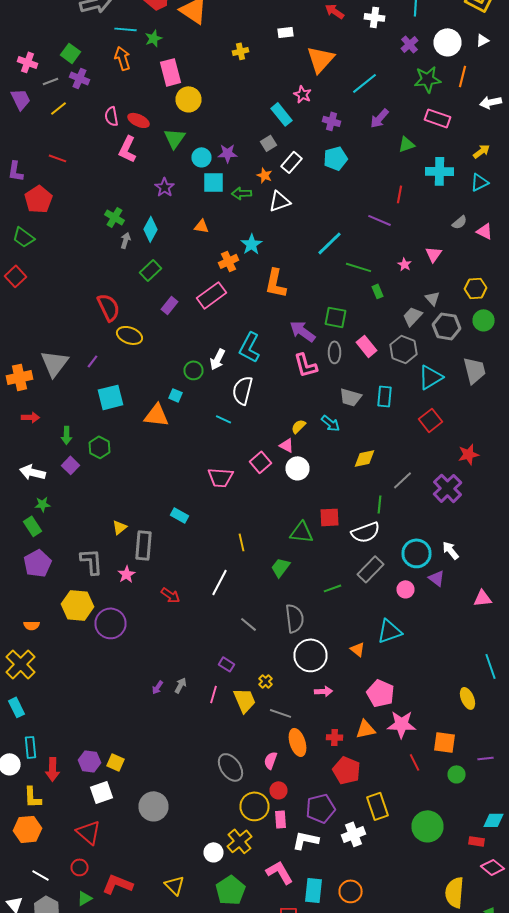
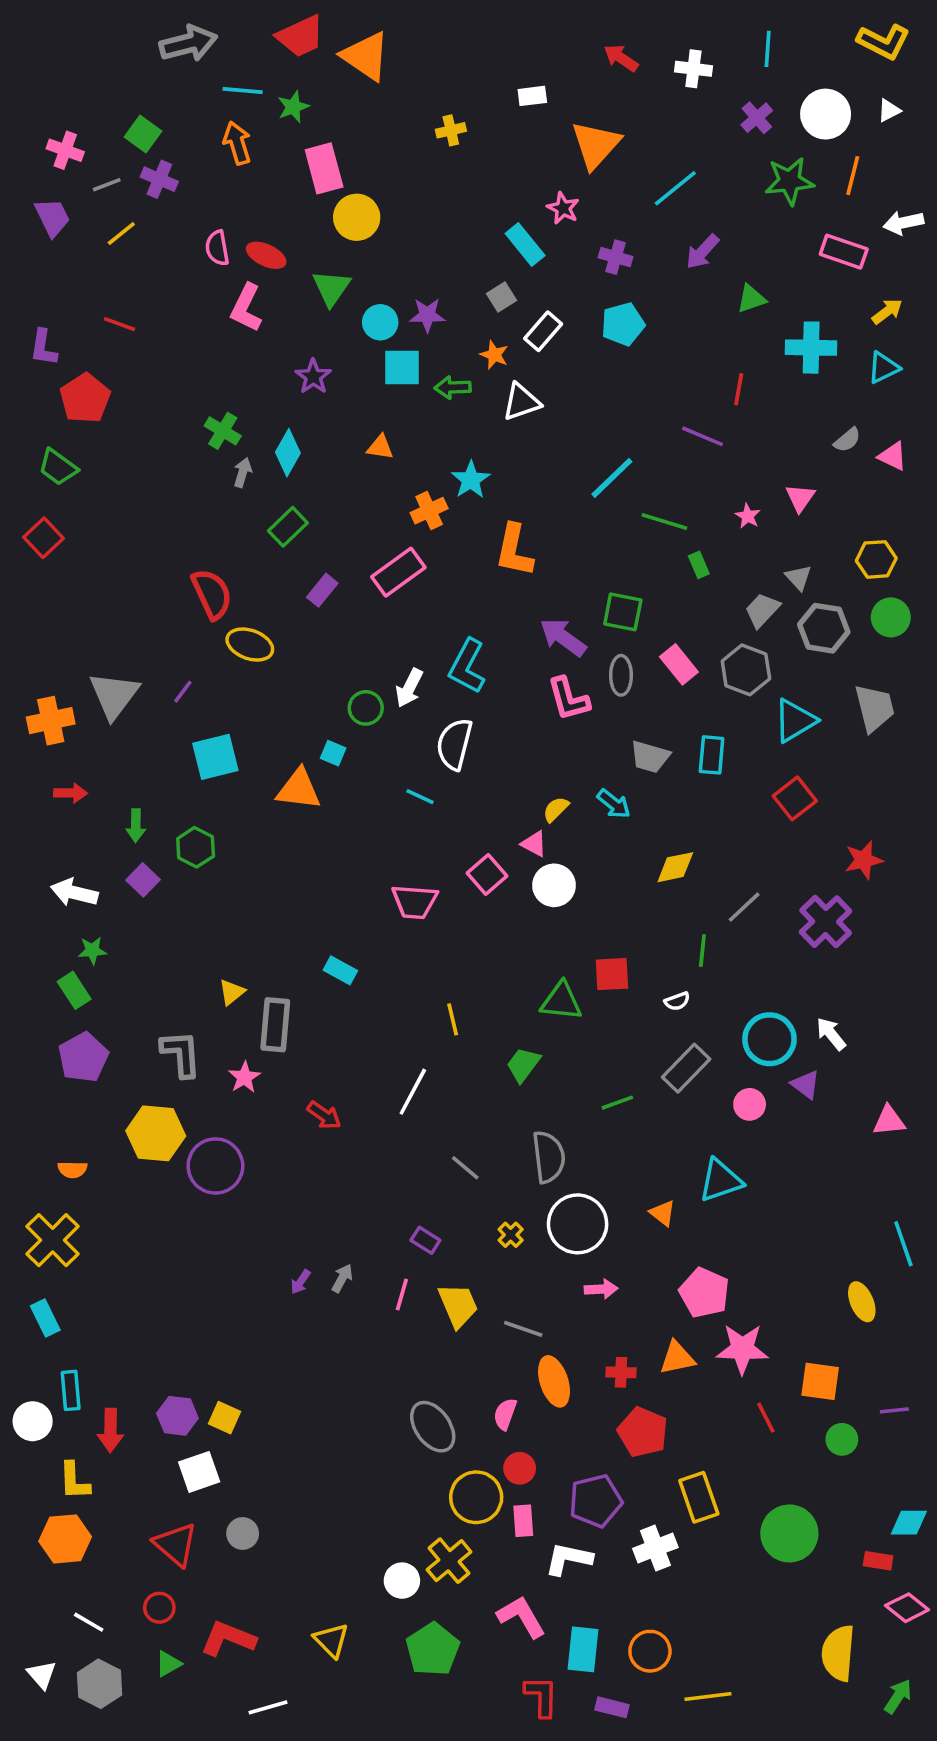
pink rectangle: (438, 118) -> (844, 252), moved
white semicircle: (366, 532) -> (677, 1001), size x0.5
yellow cross: (266, 681) -> (511, 1235), moved
gray circle: (154, 806) -> (243, 1533), moved, size x0.6

